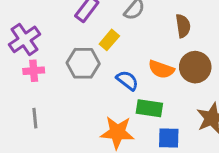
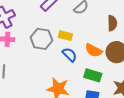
yellow rectangle: (109, 40) -> (65, 36), moved, turned 56
green rectangle: (149, 108) -> (93, 75), moved

